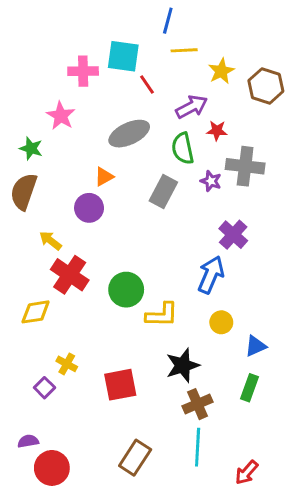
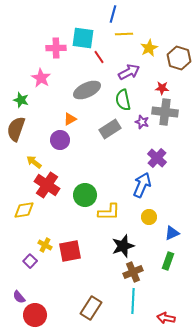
red star: (217, 131) -> (162, 88), moved
gray rectangle: (163, 192) -> (110, 129), turned 30
red square: (120, 385) -> (70, 251), moved
purple semicircle: (28, 441) -> (19, 297), turned -120
red arrow: (247, 472) -> (166, 318), turned 60

